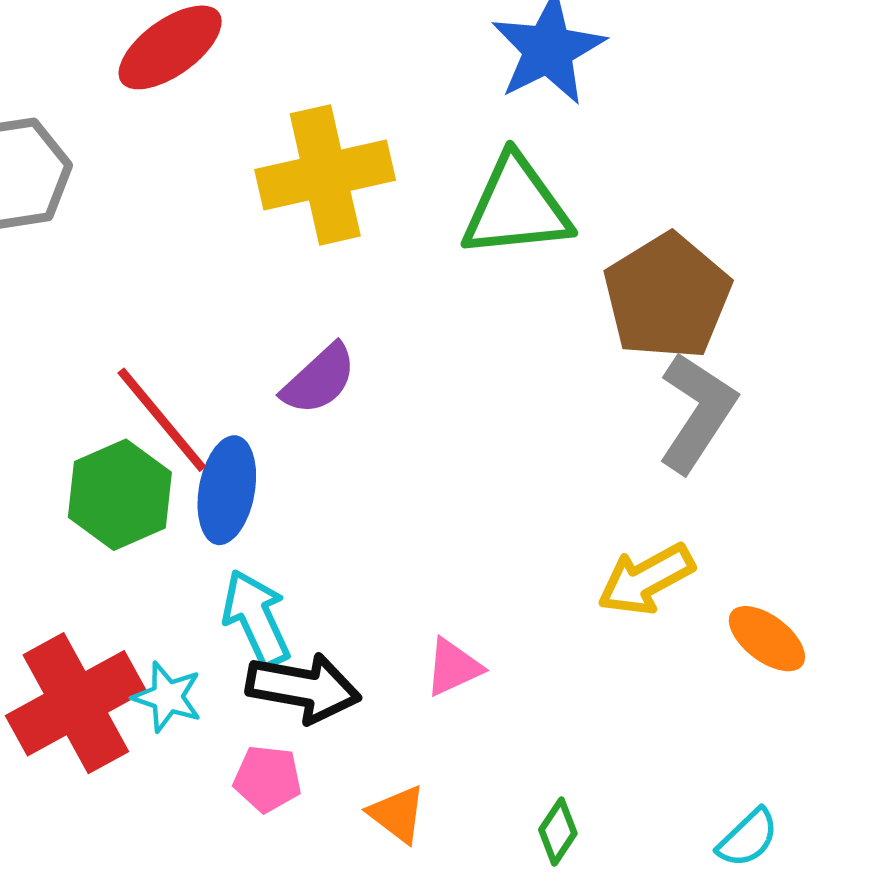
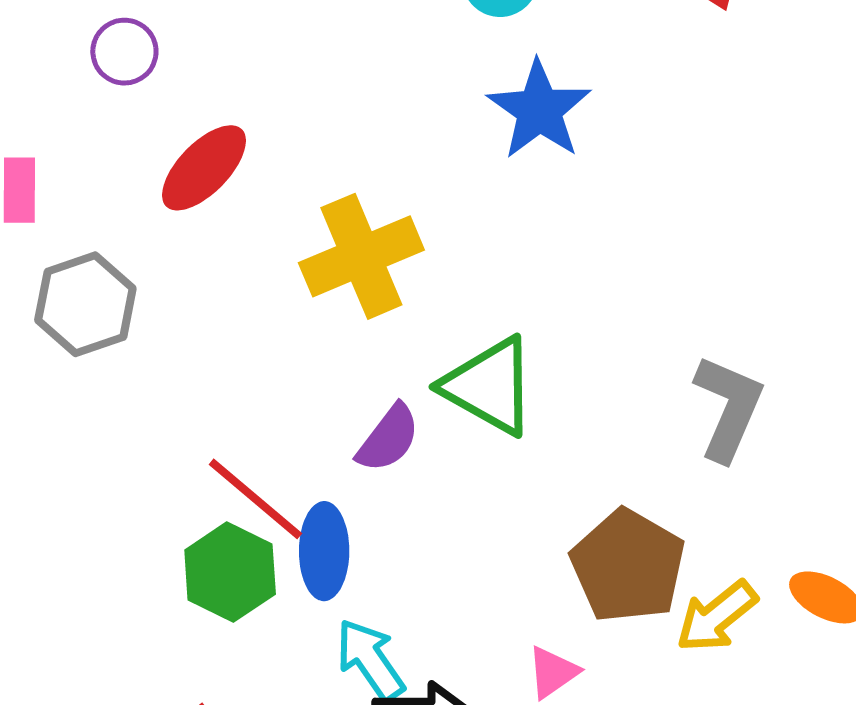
green triangle: (516, 207) -> (489, 386), moved, turned 45
brown pentagon: (667, 297) -> (628, 566), moved
yellow arrow: (646, 579) -> (717, 616), moved

